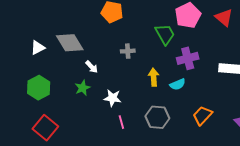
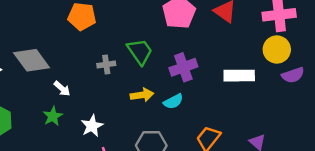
green trapezoid: (165, 34) -> (140, 52), moved
yellow arrow: (154, 77) -> (142, 95), turned 90
white star: (112, 98) -> (92, 126), turned -30

